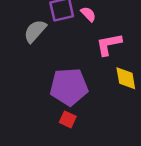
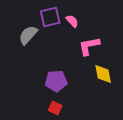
purple pentagon: (69, 87) -> (56, 81), size x0.7

